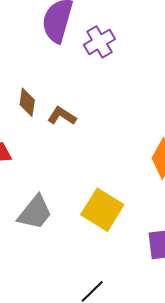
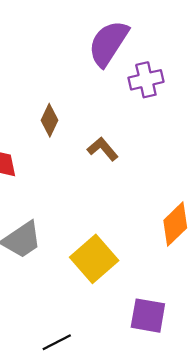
brown L-shape: (62, 116) -> (103, 149), moved

